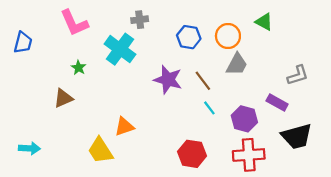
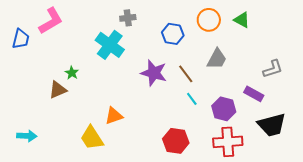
pink L-shape: (74, 23) -> (51, 21), moved, turned -96
orange circle: (228, 36) -> (209, 20), moved
green star: (79, 68) -> (72, 73), moved

